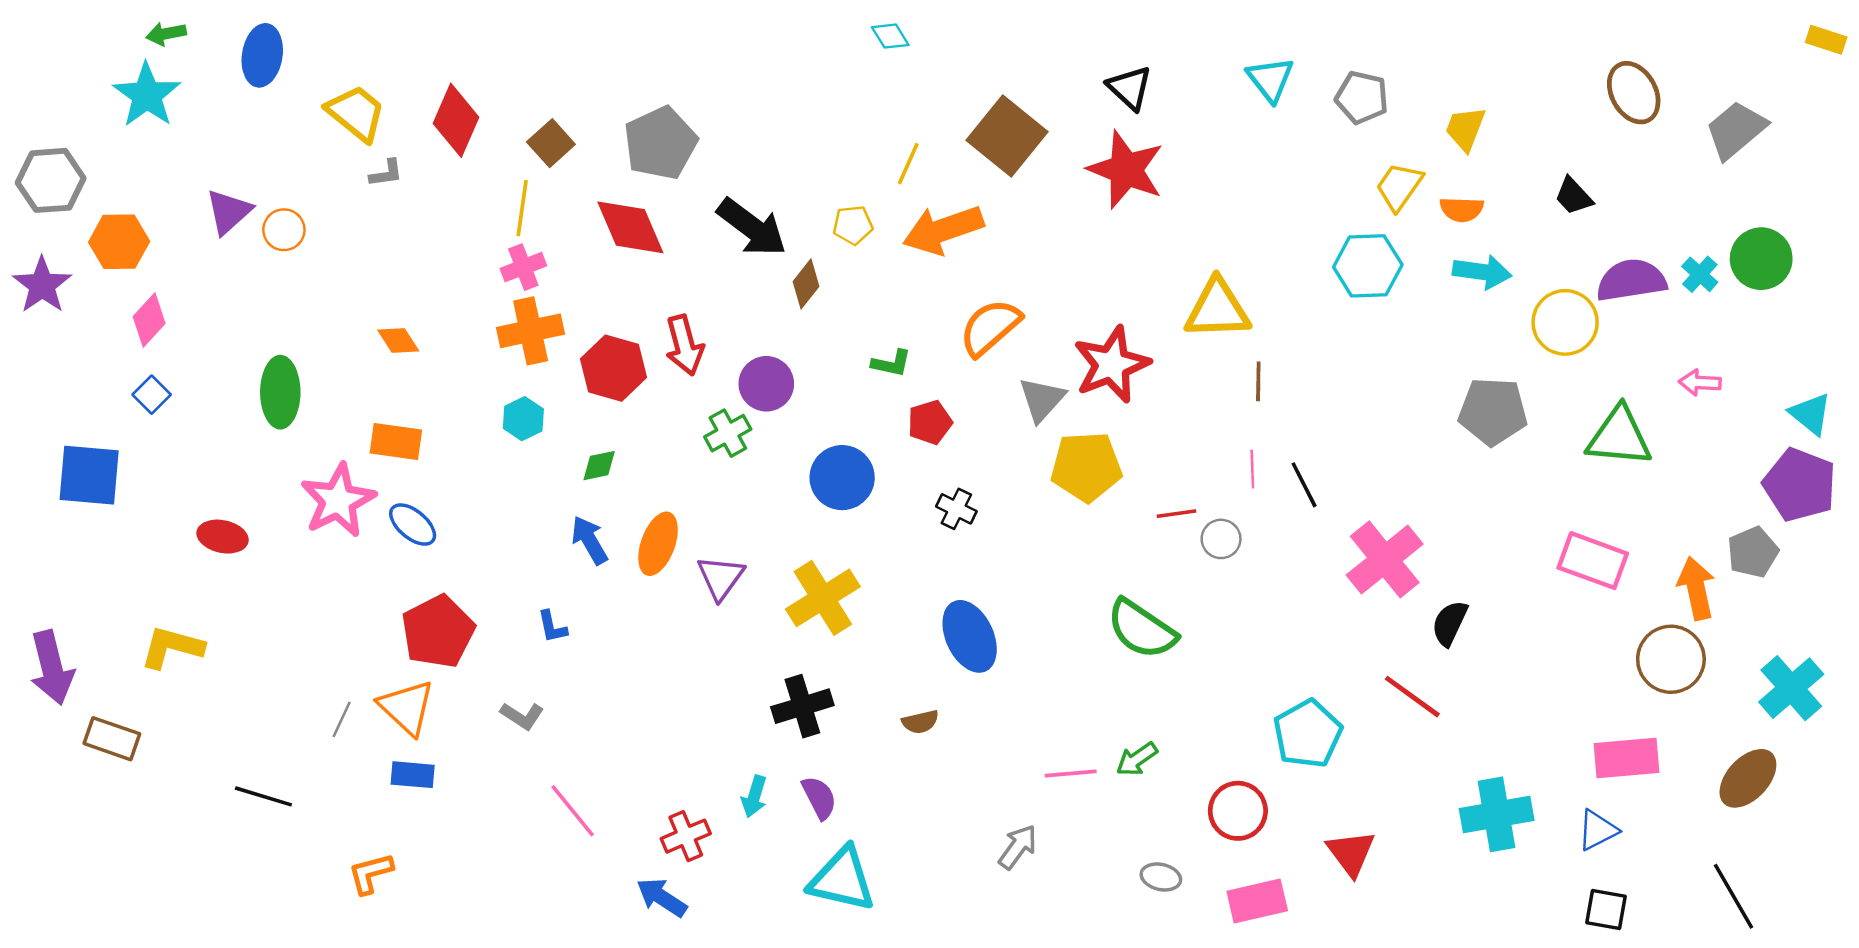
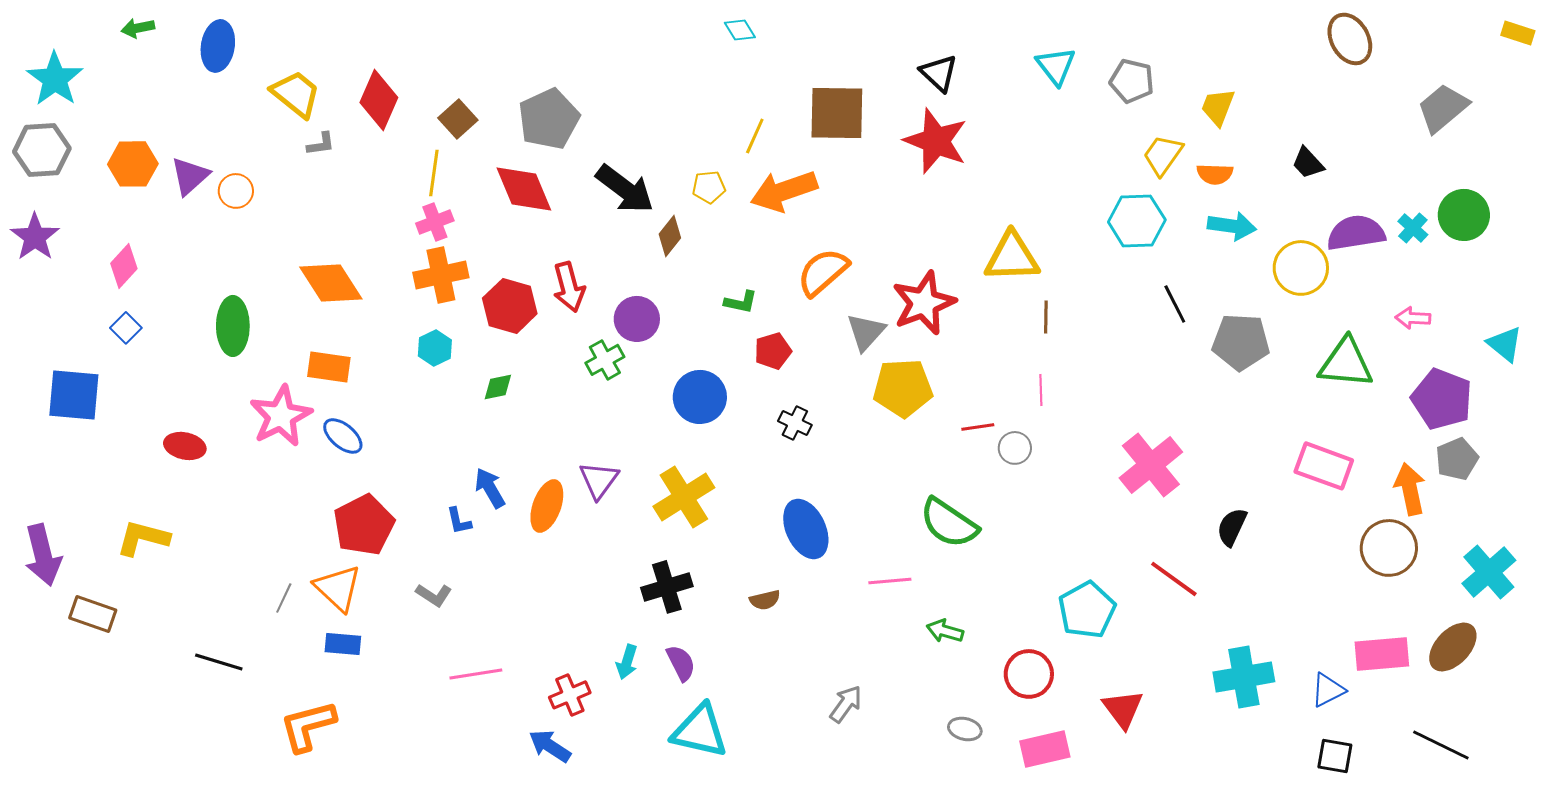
brown ellipse: (1634, 93) -> (1350, 39), moved
cyan star: (147, 95) -> (55, 79), moved
brown square: (1007, 136) -> (837, 113), turned -38
orange hexagon: (119, 242) -> (133, 164), moved
orange diamond: (398, 340) -> (331, 283), size x1.8
black line: (1304, 485) -> (1175, 304), moved
purple pentagon: (1800, 485) -> (1442, 399), moved
blue arrow: (589, 540) -> (490, 488), moved
orange ellipse: (658, 544) -> (547, 506), moved
black semicircle: (1450, 623) -> (1232, 527), moved
pink rectangle: (1626, 758) -> (1382, 654), moved
green arrow: (1137, 759) -> (945, 631), turned 51
pink line: (1071, 774) -> (890, 581), moved
pink line: (573, 811) -> (476, 674), turned -60
orange L-shape: (371, 873) -> (308, 726), size x1.5
black line: (1734, 896) -> (1441, 745), turned -34

